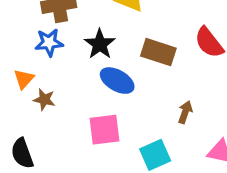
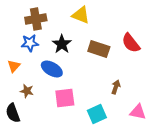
blue ellipse: (117, 81) -> (52, 69), moved
brown star: (44, 100) -> (27, 91), moved

